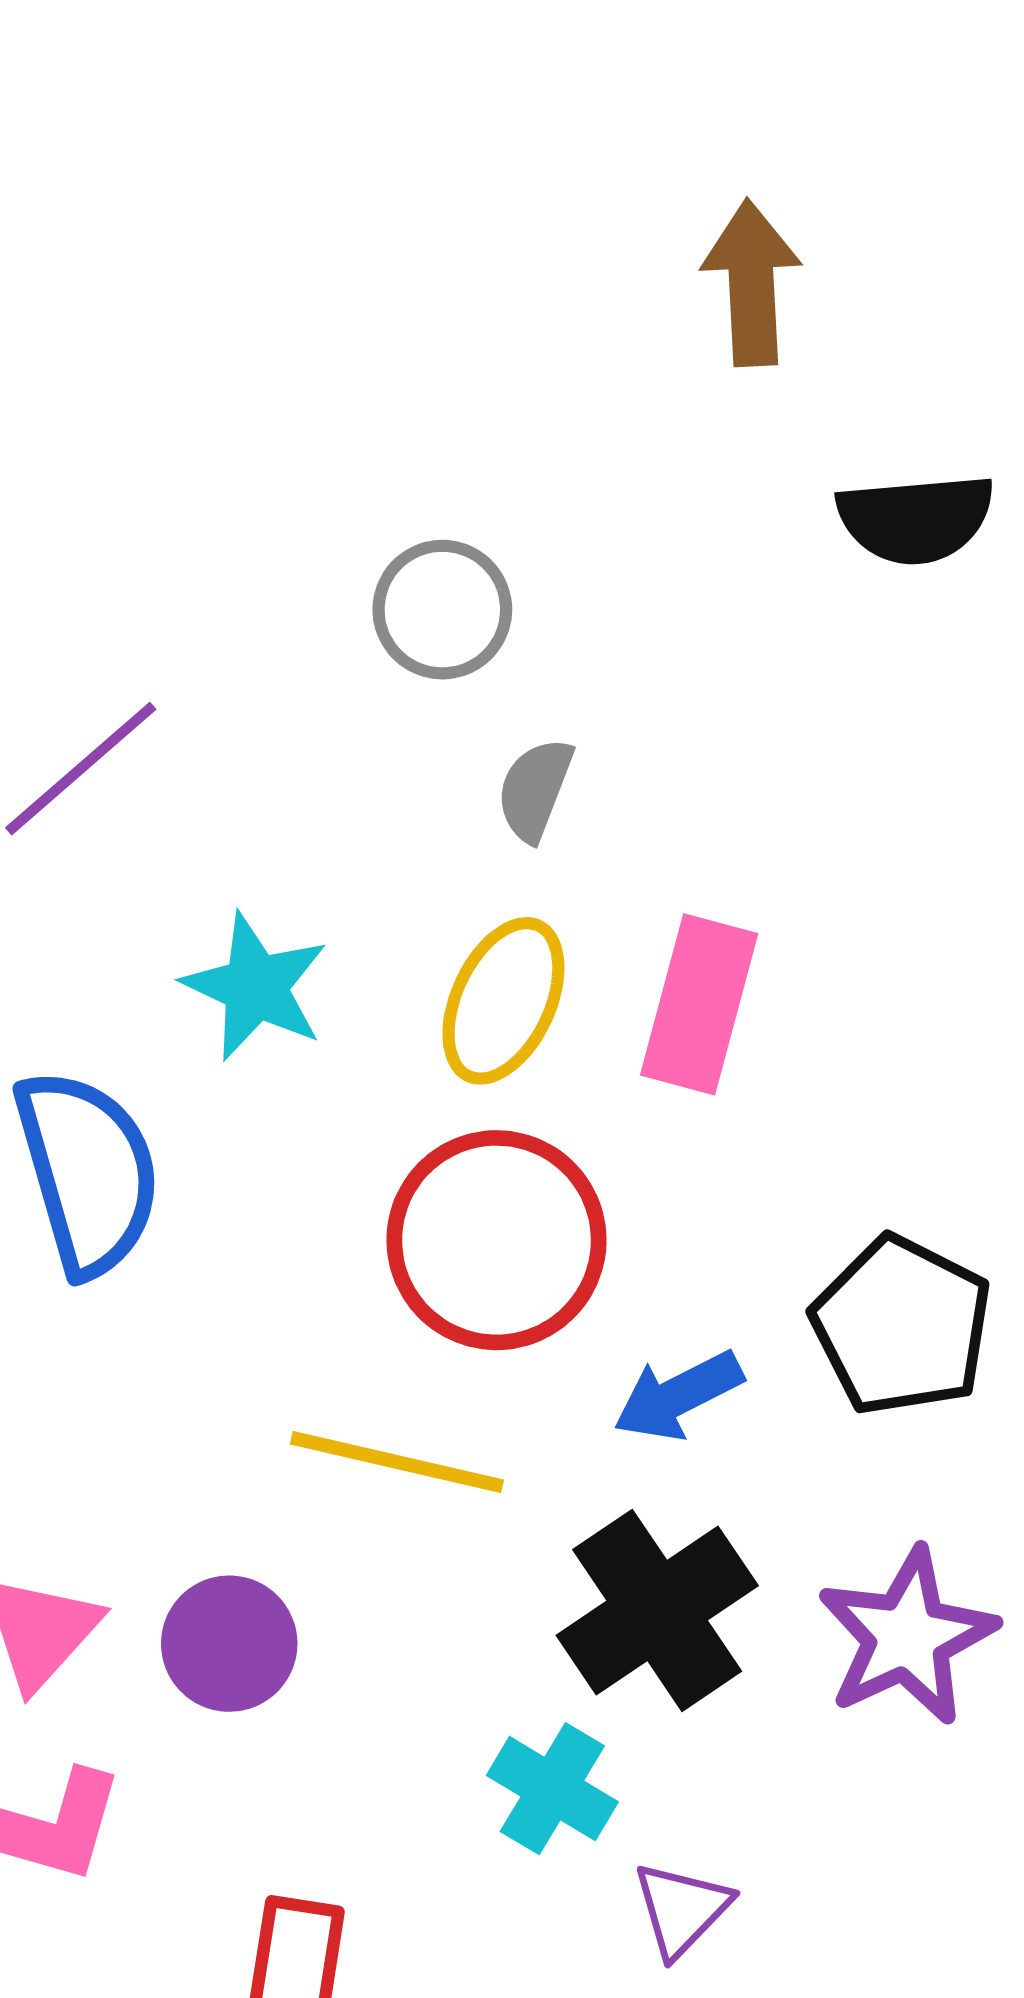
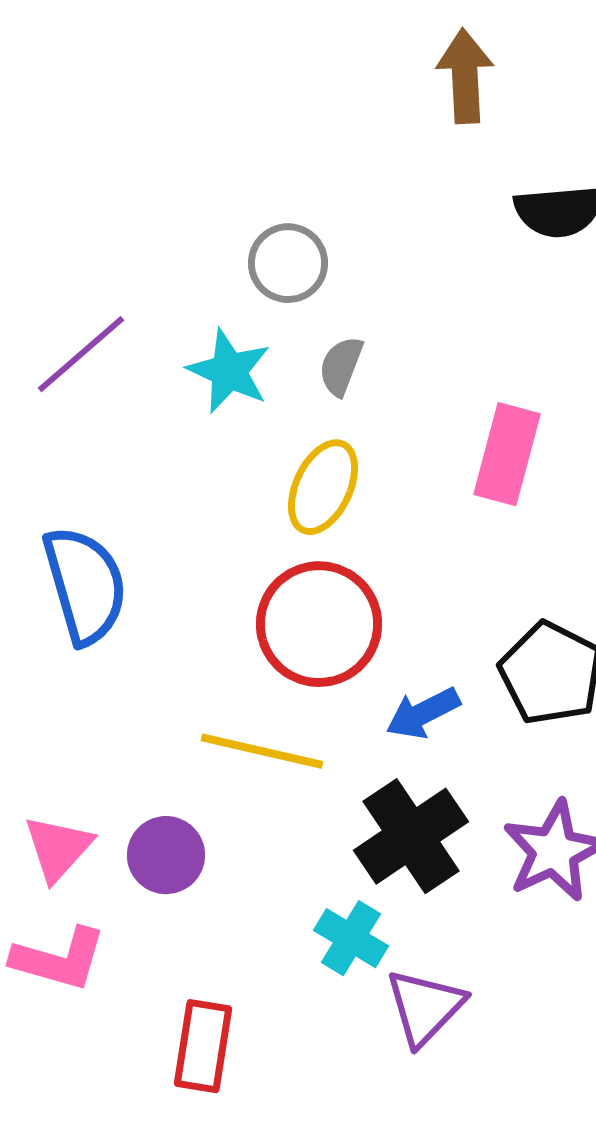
cyan star: (255, 987) -> (229, 371), moved
pink rectangle: (699, 1004) -> (507, 454), moved
purple triangle: (682, 1909) -> (425, 1007), size x1.4

